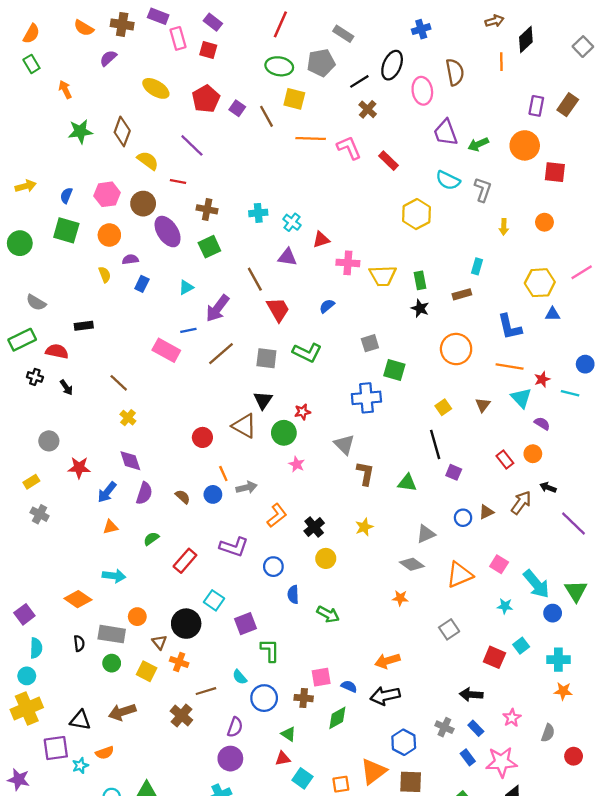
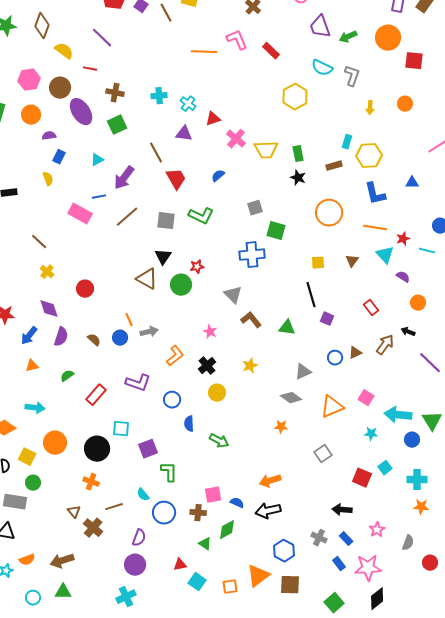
orange line: (311, 138) -> (204, 52), moved
pink cross: (348, 263) -> (236, 139), turned 36
yellow semicircle: (105, 275) -> (48, 179), moved
yellow hexagon: (540, 283) -> (369, 156), moved
yellow square: (443, 407) -> (318, 263), turned 32
red circle: (202, 437) -> (85, 289), moved
orange circle: (533, 454) -> (418, 303), moved
pink star: (297, 464) -> (210, 332), moved
brown L-shape: (365, 474) -> (251, 320), turned -50
cyan arrow: (536, 584) -> (398, 415), turned 136
cyan square: (214, 600) -> (121, 429), turned -30
orange circle: (137, 617) -> (55, 443), size x1.5
gray rectangle: (112, 634) -> (15, 502), moved
brown triangle: (159, 642) -> (74, 512), moved
yellow square: (147, 671) -> (27, 457), moved
brown arrow: (122, 712) -> (62, 561), moved
green triangle: (289, 734) -> (205, 544), moved

